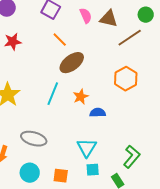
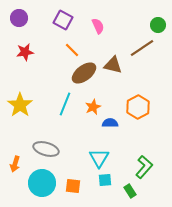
brown triangle: (109, 19) -> (113, 65), moved
orange hexagon: (126, 79) -> (138, 107), moved
cyan circle: (30, 173) -> (42, 183), size x1.4

